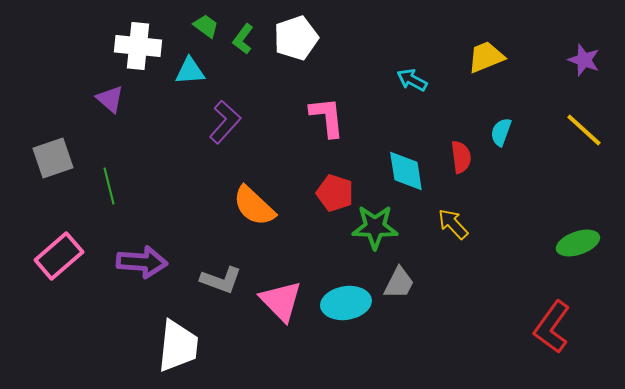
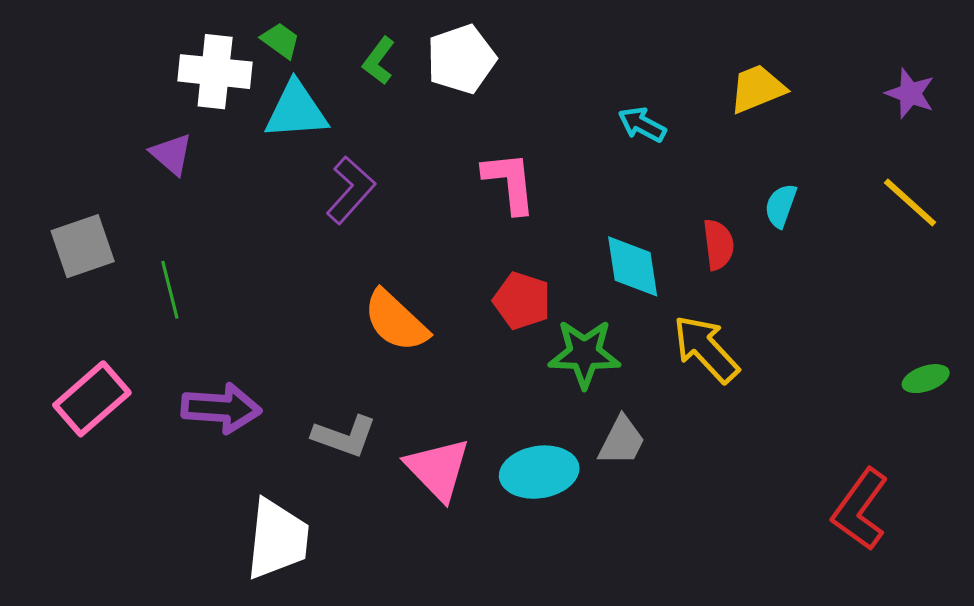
green trapezoid: (206, 26) -> (280, 40), moved
cyan triangle: (190, 71) -> (296, 111), size x1.4
yellow arrow: (453, 224) -> (706, 349), size x1.4
green ellipse: (578, 243) -> (926, 379), moved, size x0.7

